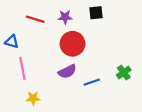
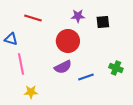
black square: (96, 13) -> (103, 22), moved
purple star: (65, 17) -> (78, 16), moved
green cross: (124, 73) -> (116, 68), turned -32

